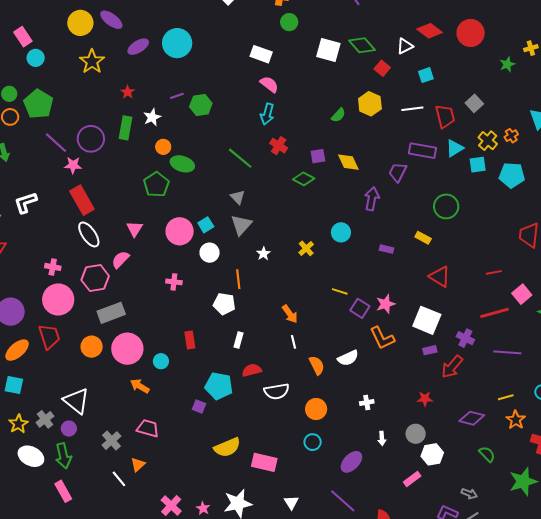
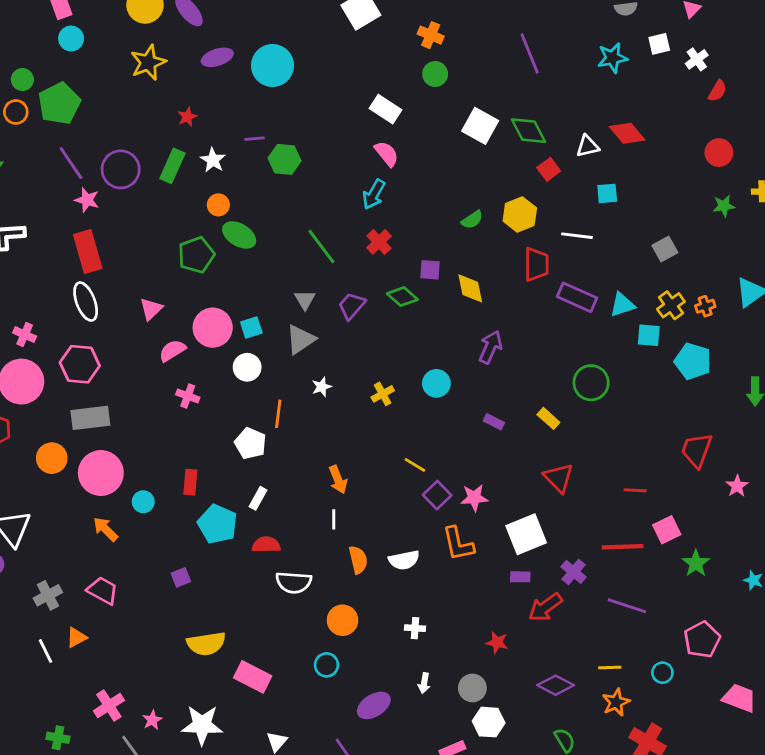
red circle: (471, 33) -> (719, 153), moved, size x0.7
red trapezoid: (445, 116) -> (536, 264), moved
white star: (152, 117) -> (213, 160), turned -30
purple trapezoid: (398, 172) -> (352, 306), moved
pink semicircle: (120, 260) -> (172, 351), moved
white square: (427, 320) -> (526, 534), turned 32
cyan pentagon: (219, 386) -> (218, 524), moved
purple square: (199, 406) -> (181, 577), turned 32

